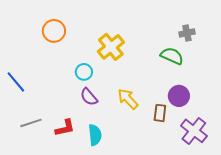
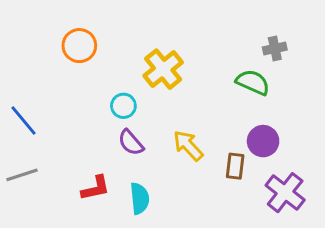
gray line: (31, 123) -> (22, 175), moved

